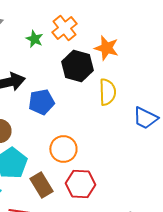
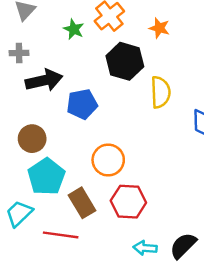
orange star: (106, 48) -> (159, 28), moved, size x0.7

